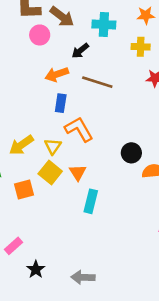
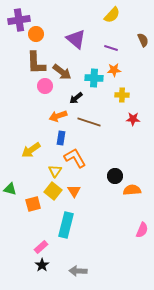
orange star: (146, 15) -> (114, 70), moved
yellow arrow: (21, 145) -> (31, 150), moved
cyan rectangle: (91, 201) -> (66, 225), moved, size x1.4
pink rectangle: (13, 246) -> (41, 247), moved

